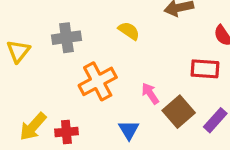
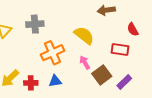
yellow semicircle: (129, 31) -> (84, 35), moved, size x1.5
blue triangle: (129, 130) -> (55, 81), moved, turned 48

